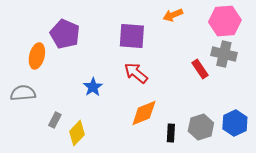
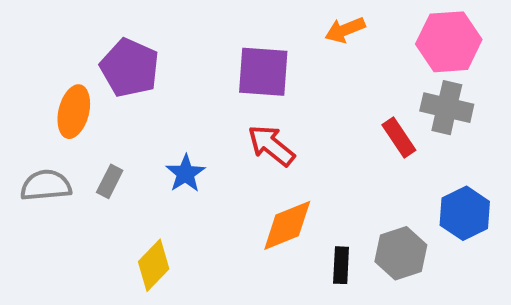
gray rectangle: (55, 120) -> (110, 181), moved
blue hexagon: (235, 123) -> (465, 213), moved

